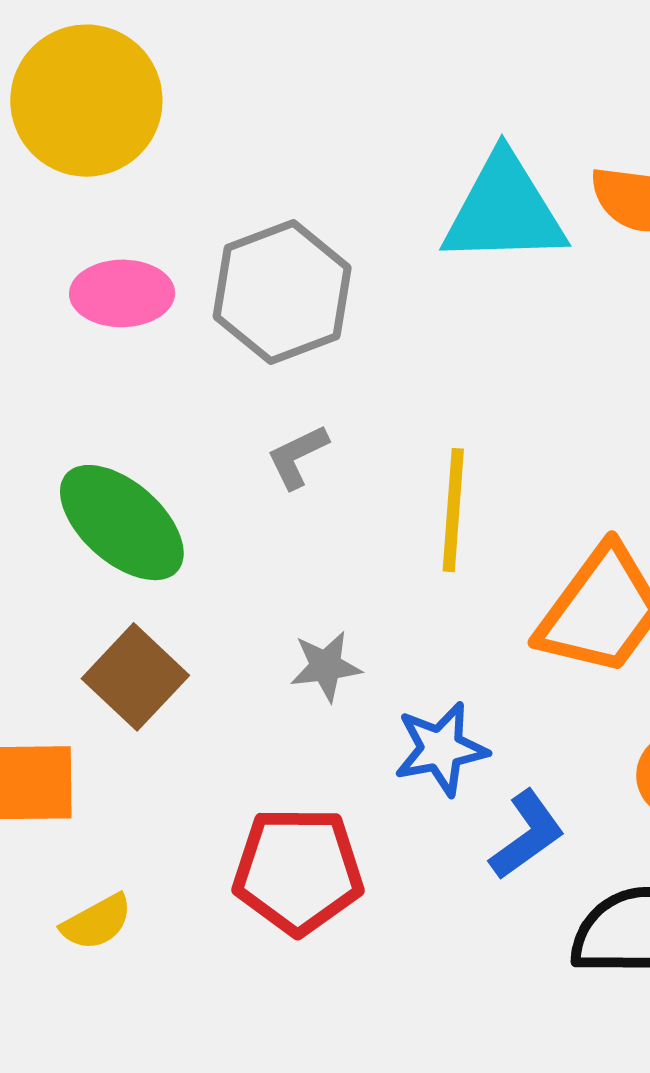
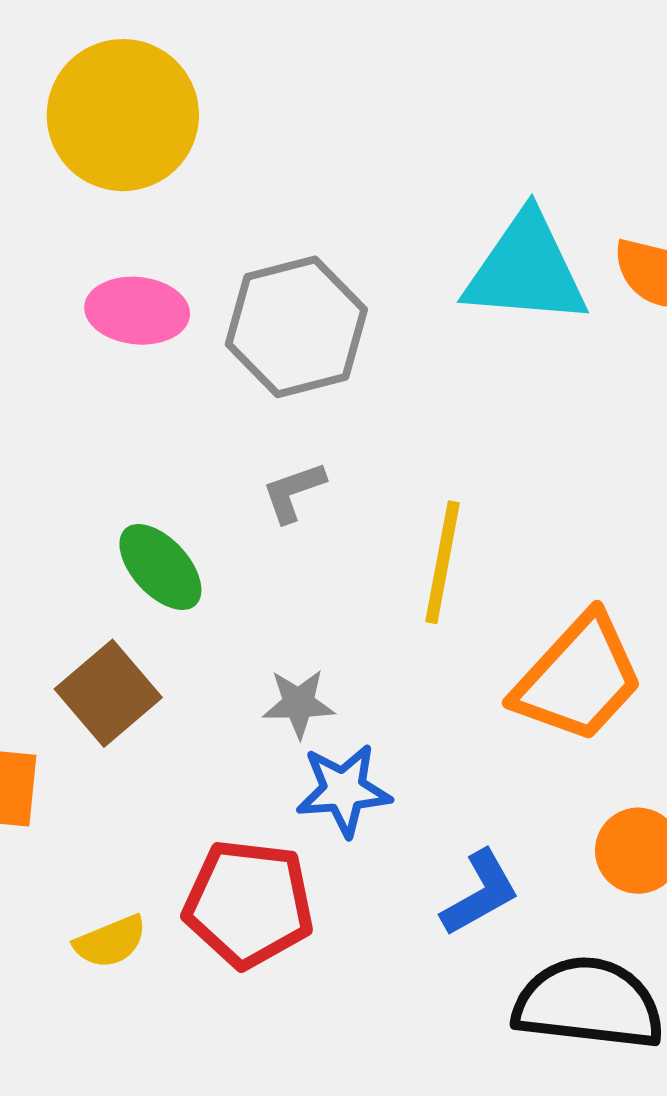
green ellipse: (122, 523) -> (160, 567), moved, size x0.7
blue star: (441, 749) -> (344, 790), moved
yellow semicircle: (97, 922) -> (110, 942), moved

